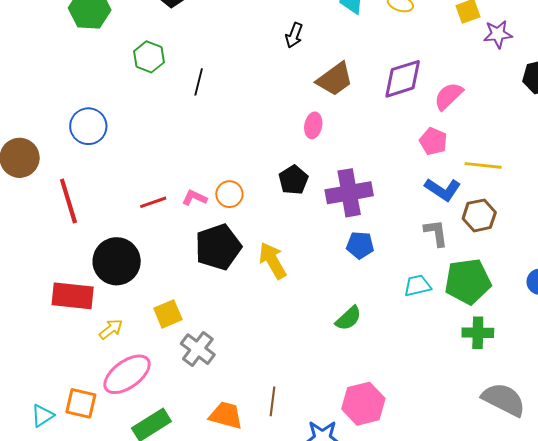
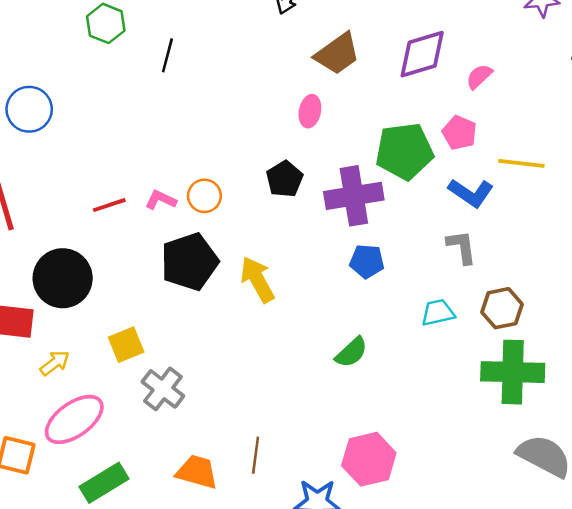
pink semicircle: (448, 96) -> (479, 76), size x0.7
brown hexagon: (479, 215) -> (502, 308), moved
green pentagon: (468, 281) -> (404, 151), moved
green cross: (478, 333) -> (513, 372), size x1.6

